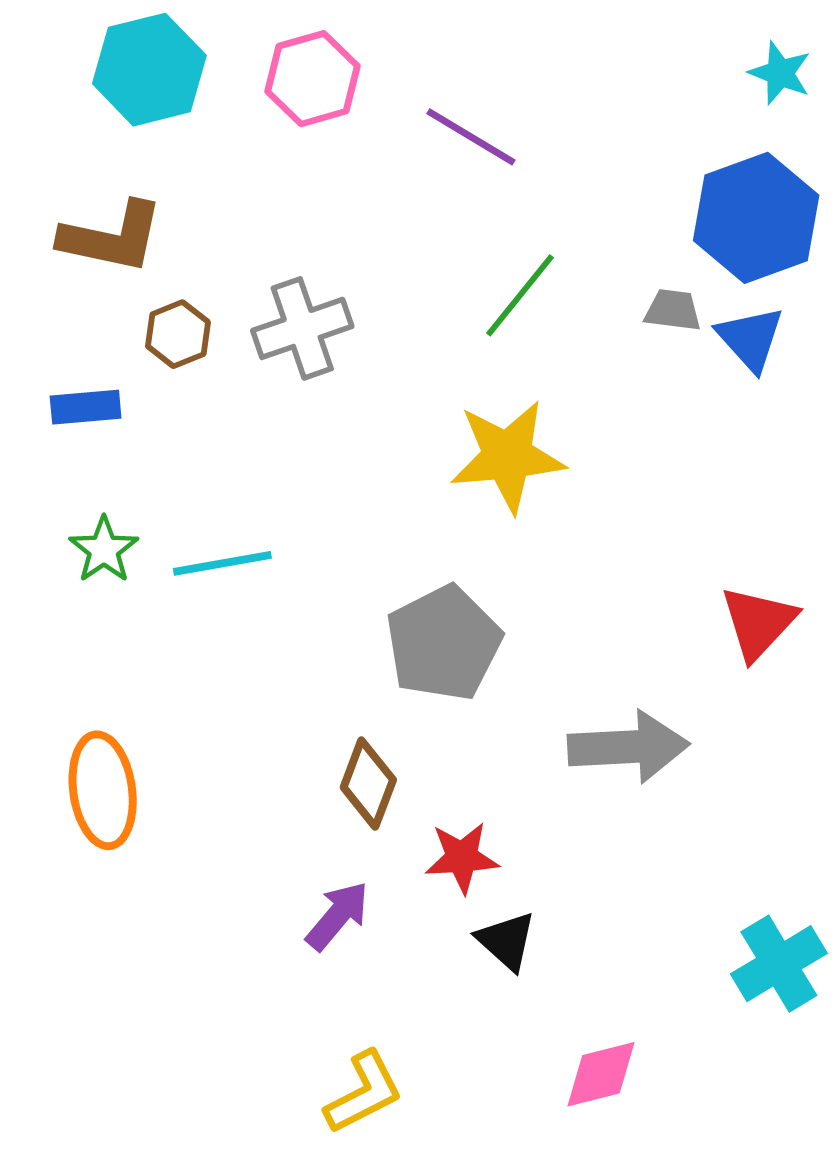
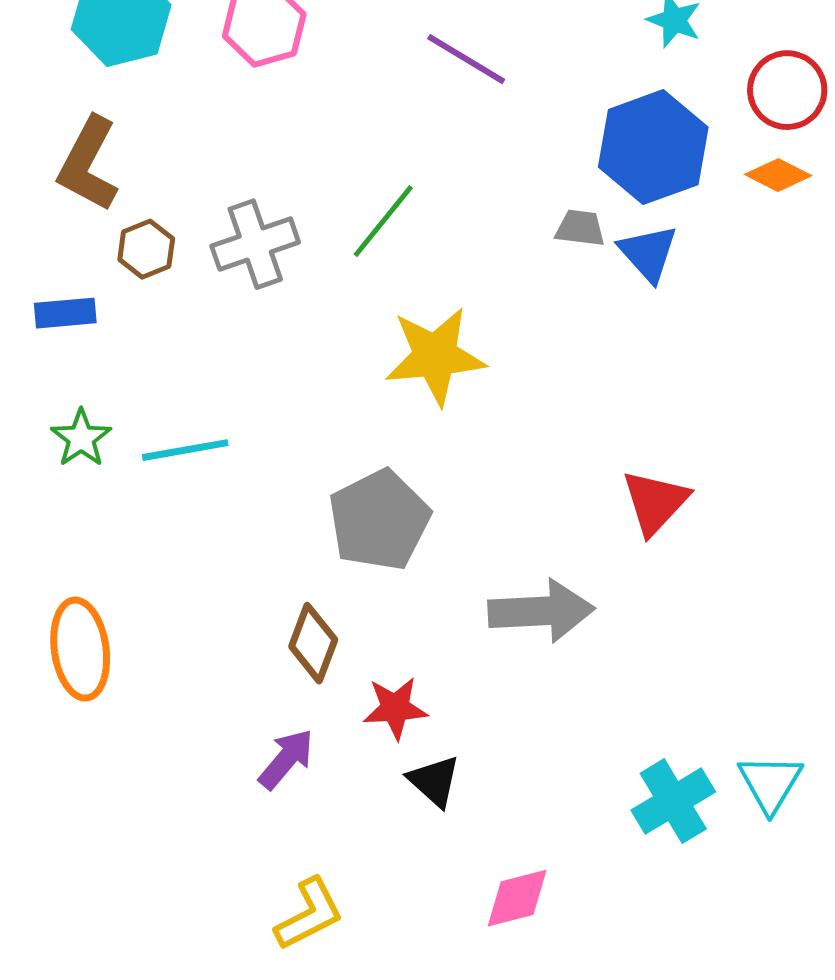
purple line: (471, 137) -> (466, 59), moved
brown L-shape: (112, 237) -> (88, 164), turned 106
green line: (520, 295) -> (383, 221), moved

